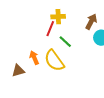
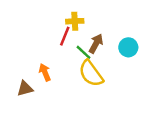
brown arrow: (91, 22) -> (96, 44), moved
yellow semicircle: (54, 61) -> (91, 74), moved

